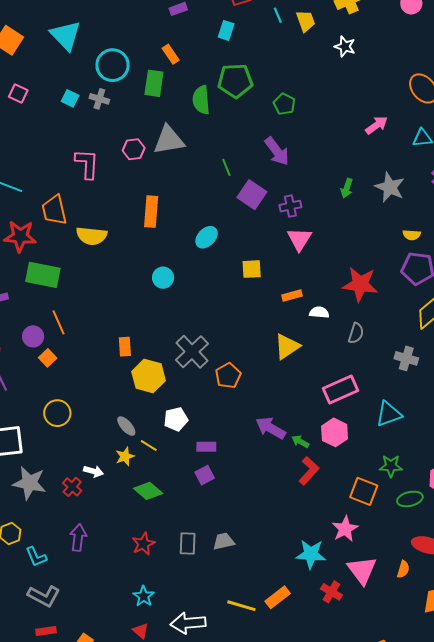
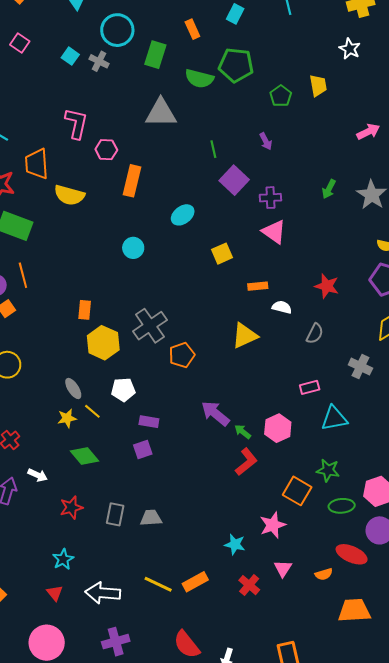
yellow trapezoid: (306, 21) -> (318, 85), moved
orange rectangle: (171, 54) -> (192, 29), moved
green semicircle: (201, 100) -> (199, 79), turned -80
pink hexagon: (134, 149) -> (106, 150), moved
purple arrow: (277, 151) -> (266, 141), size x0.6
pink triangle: (299, 239) -> (274, 232), turned -36
yellow square: (252, 269) -> (222, 254), turned -30
red star: (360, 284) -> (327, 286), size x0.7
pink rectangle: (340, 389) -> (310, 387), moved, size x0.6
white arrow: (93, 471) -> (38, 475), moved
cyan star: (311, 554) -> (235, 544), size x0.7
orange semicircle: (403, 569) -> (324, 574), turned 48
pink triangle: (362, 570) -> (283, 568), size x0.6

